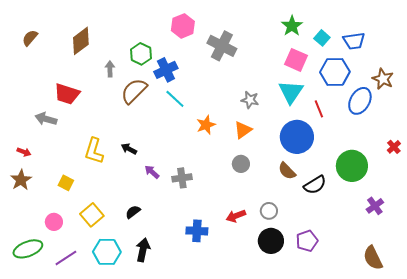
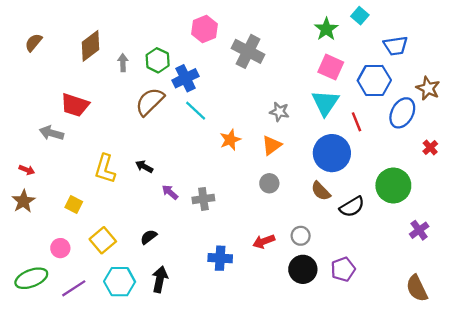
cyan square: (322, 38) -> (360, 16), moved
gray arrow: (110, 69) -> (123, 63), moved
red cross: (394, 147) -> (430, 148), moved

